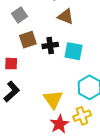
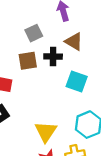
gray square: (19, 15) -> (34, 33), moved
black cross: (50, 45) -> (53, 56), moved

